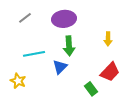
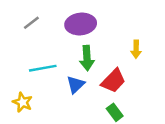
red trapezoid: (110, 72) -> (113, 81), moved

